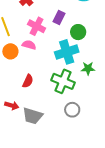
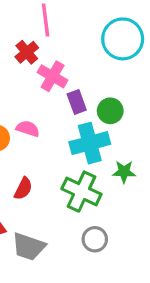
purple rectangle: (59, 17) -> (77, 102), moved, turned -48
pink cross: (37, 26) -> (53, 76), moved

